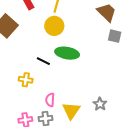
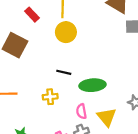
green ellipse: (67, 53) -> (92, 85), moved

